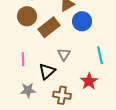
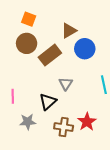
pink line: (23, 59) -> (13, 96), moved
red star: (89, 81) -> (87, 122), moved

